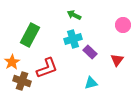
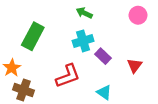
pink circle: (123, 25) -> (138, 15), moved
red L-shape: (47, 68) -> (68, 76), moved
cyan triangle: (91, 83) -> (104, 92), turned 48

